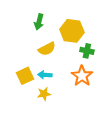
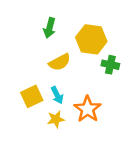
cyan arrow: (45, 75) -> (57, 95), turned -120
orange star: (82, 76) -> (88, 109), moved

